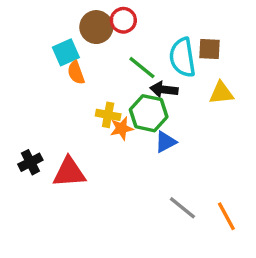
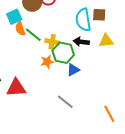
green line: (142, 68) -> (33, 35), moved
black arrow: (164, 90) -> (81, 42), moved
yellow cross: (108, 115) -> (52, 42), moved
gray line: (182, 208) -> (65, 102), moved

